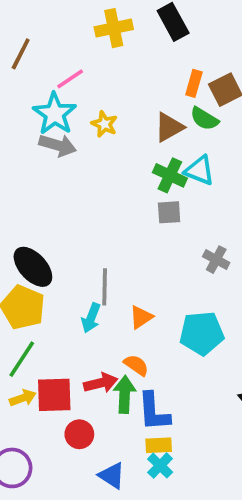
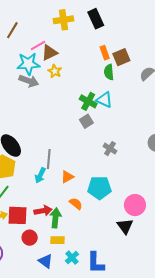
orange rectangle: (194, 83) -> (105, 53), turned -40
cyan star: (55, 114) -> (28, 64), turned 30
green semicircle: (204, 119) -> (109, 72), turned 49
brown triangle: (169, 127) -> (49, 53), moved
gray square: (169, 212) -> (86, 121), turned -32
orange semicircle: (136, 365) -> (76, 204), moved
blue L-shape: (154, 412) -> (96, 263), moved
yellow rectangle: (159, 445) -> (57, 240), moved

